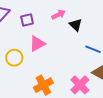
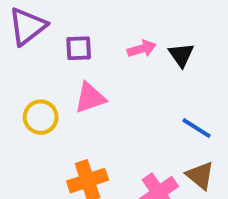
black triangle: (76, 25) -> (181, 55), moved

